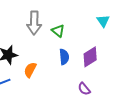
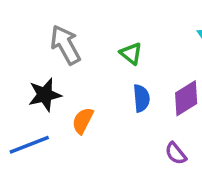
gray arrow: (34, 23) -> (65, 45), moved, turned 150

